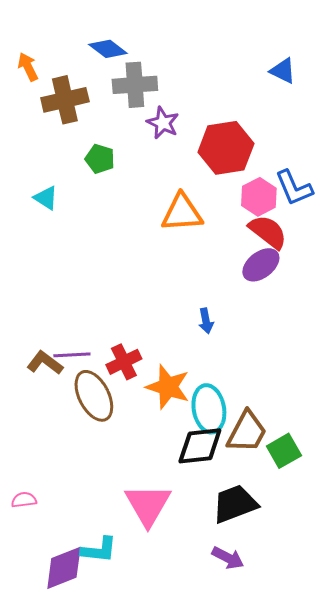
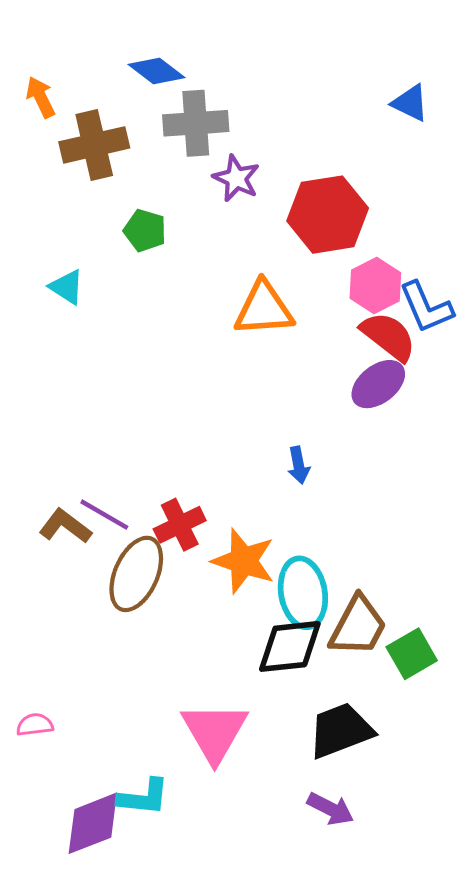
blue L-shape: (294, 188) -> (426, 307), moved
purple line: (72, 355) -> (104, 515), turned 33
brown ellipse: (94, 396) -> (136, 574), turned 51

